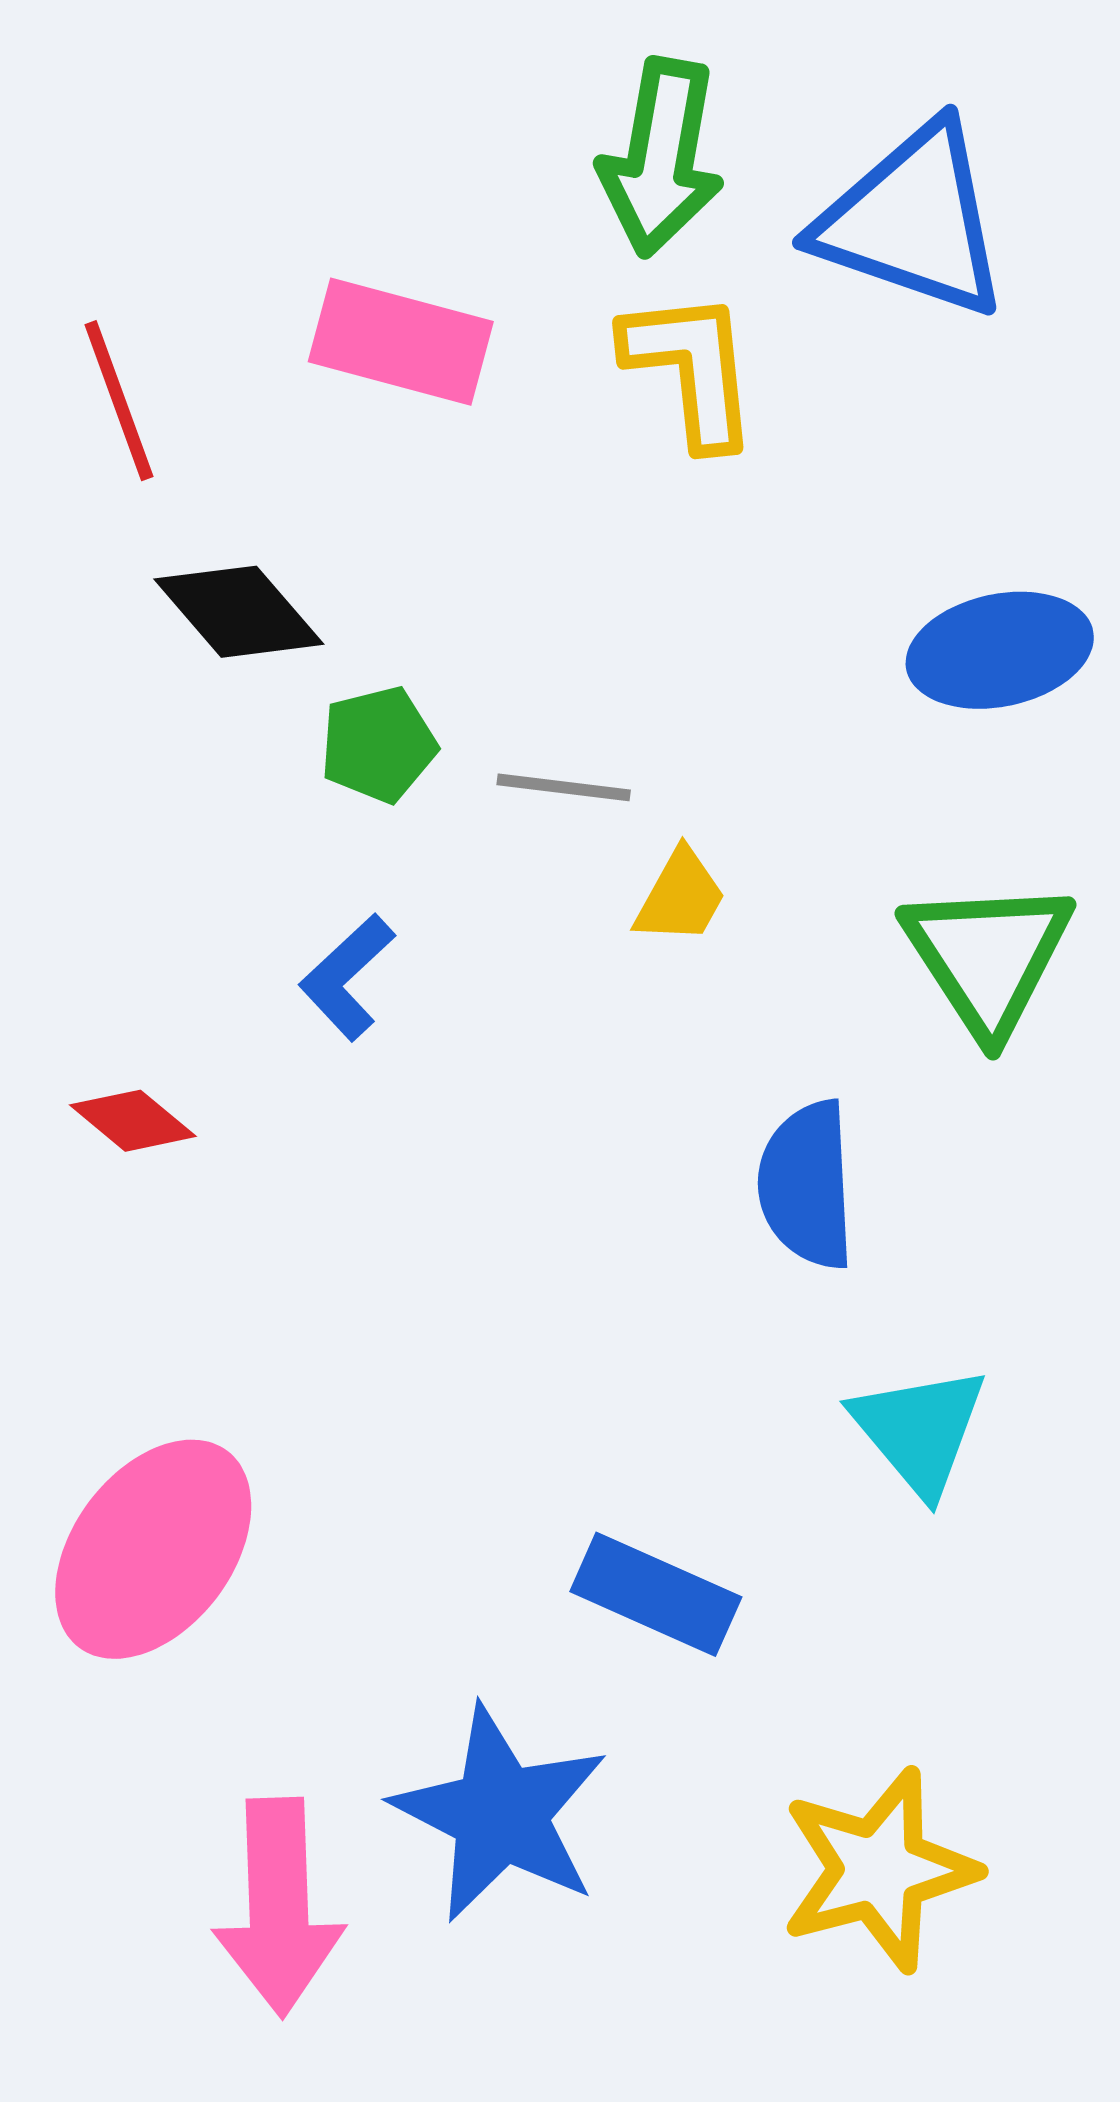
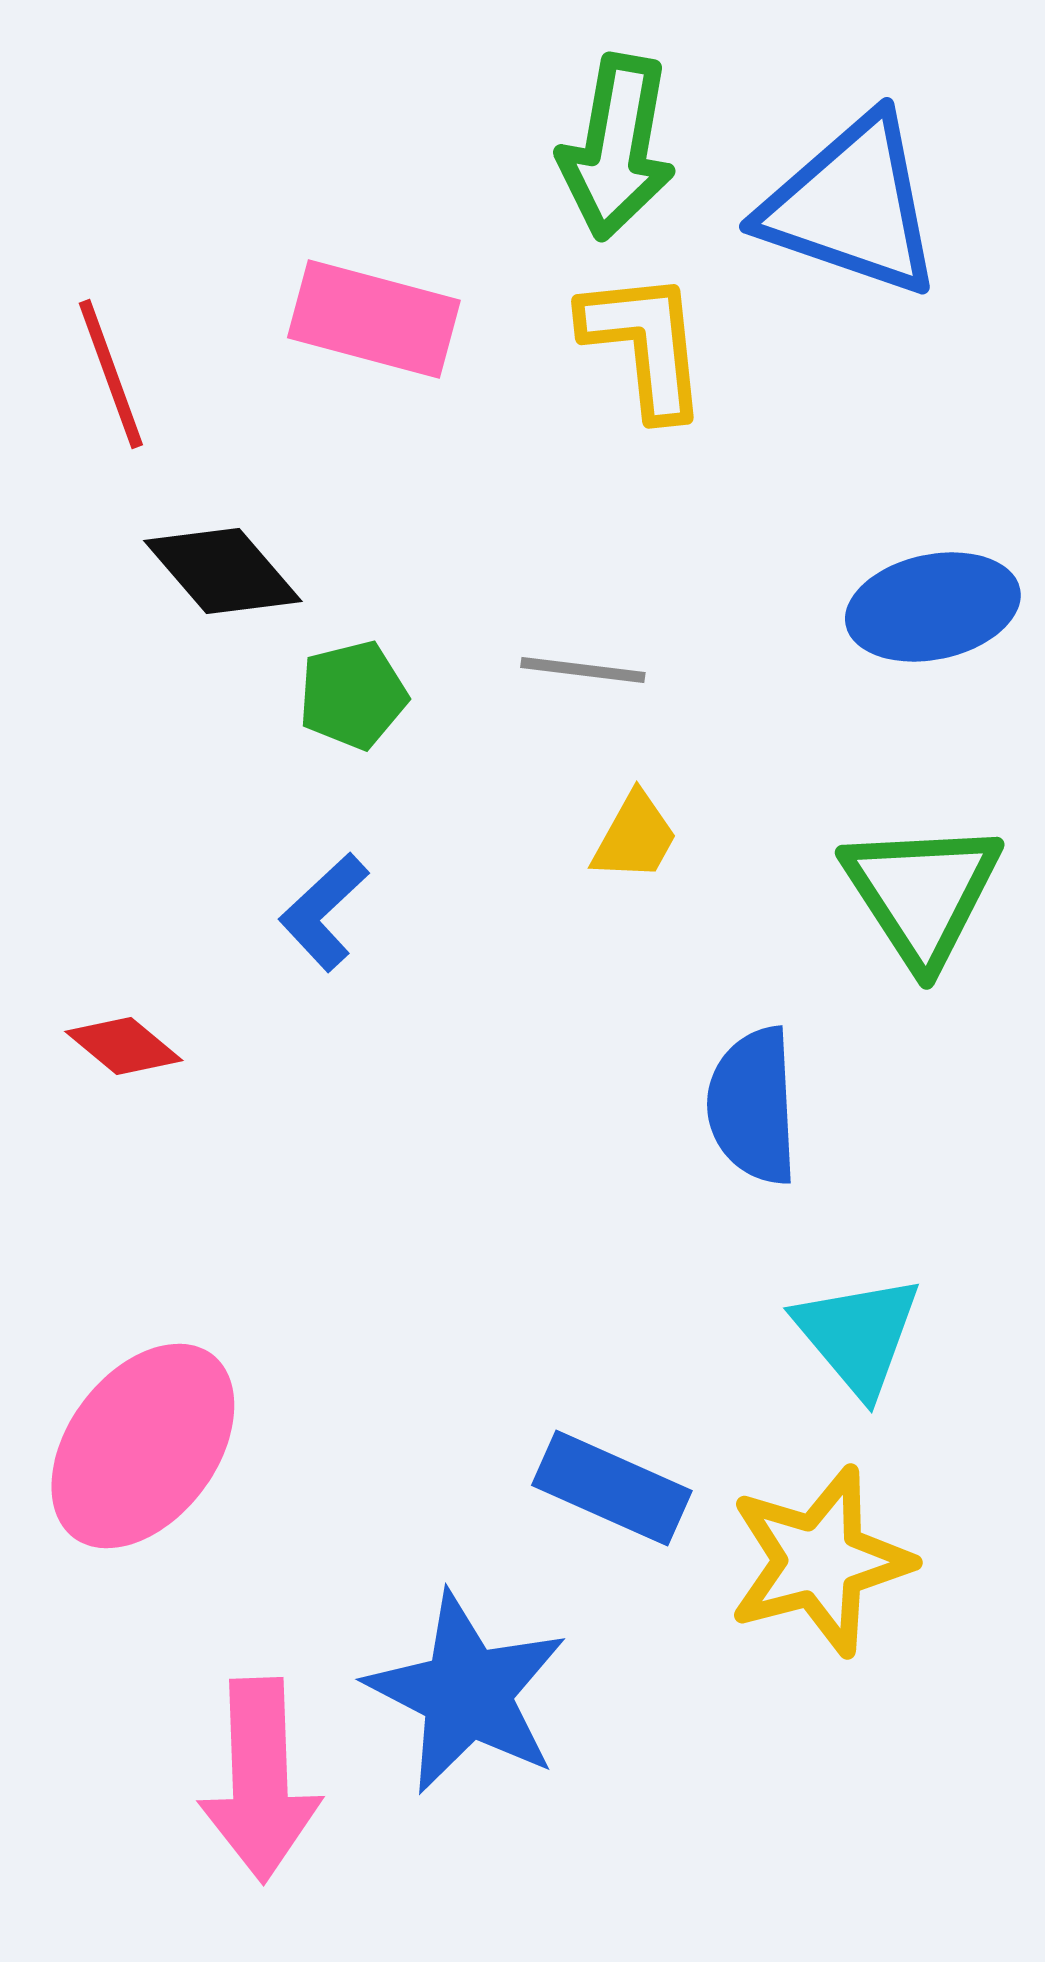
gray line: (564, 787) -> (583, 670), moved
yellow star: (879, 1870) -> (820, 1561), moved

